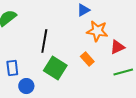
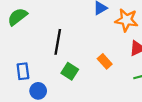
orange star: (97, 31) -> (126, 20), moved
green square: (55, 68) -> (70, 71), size x0.7

